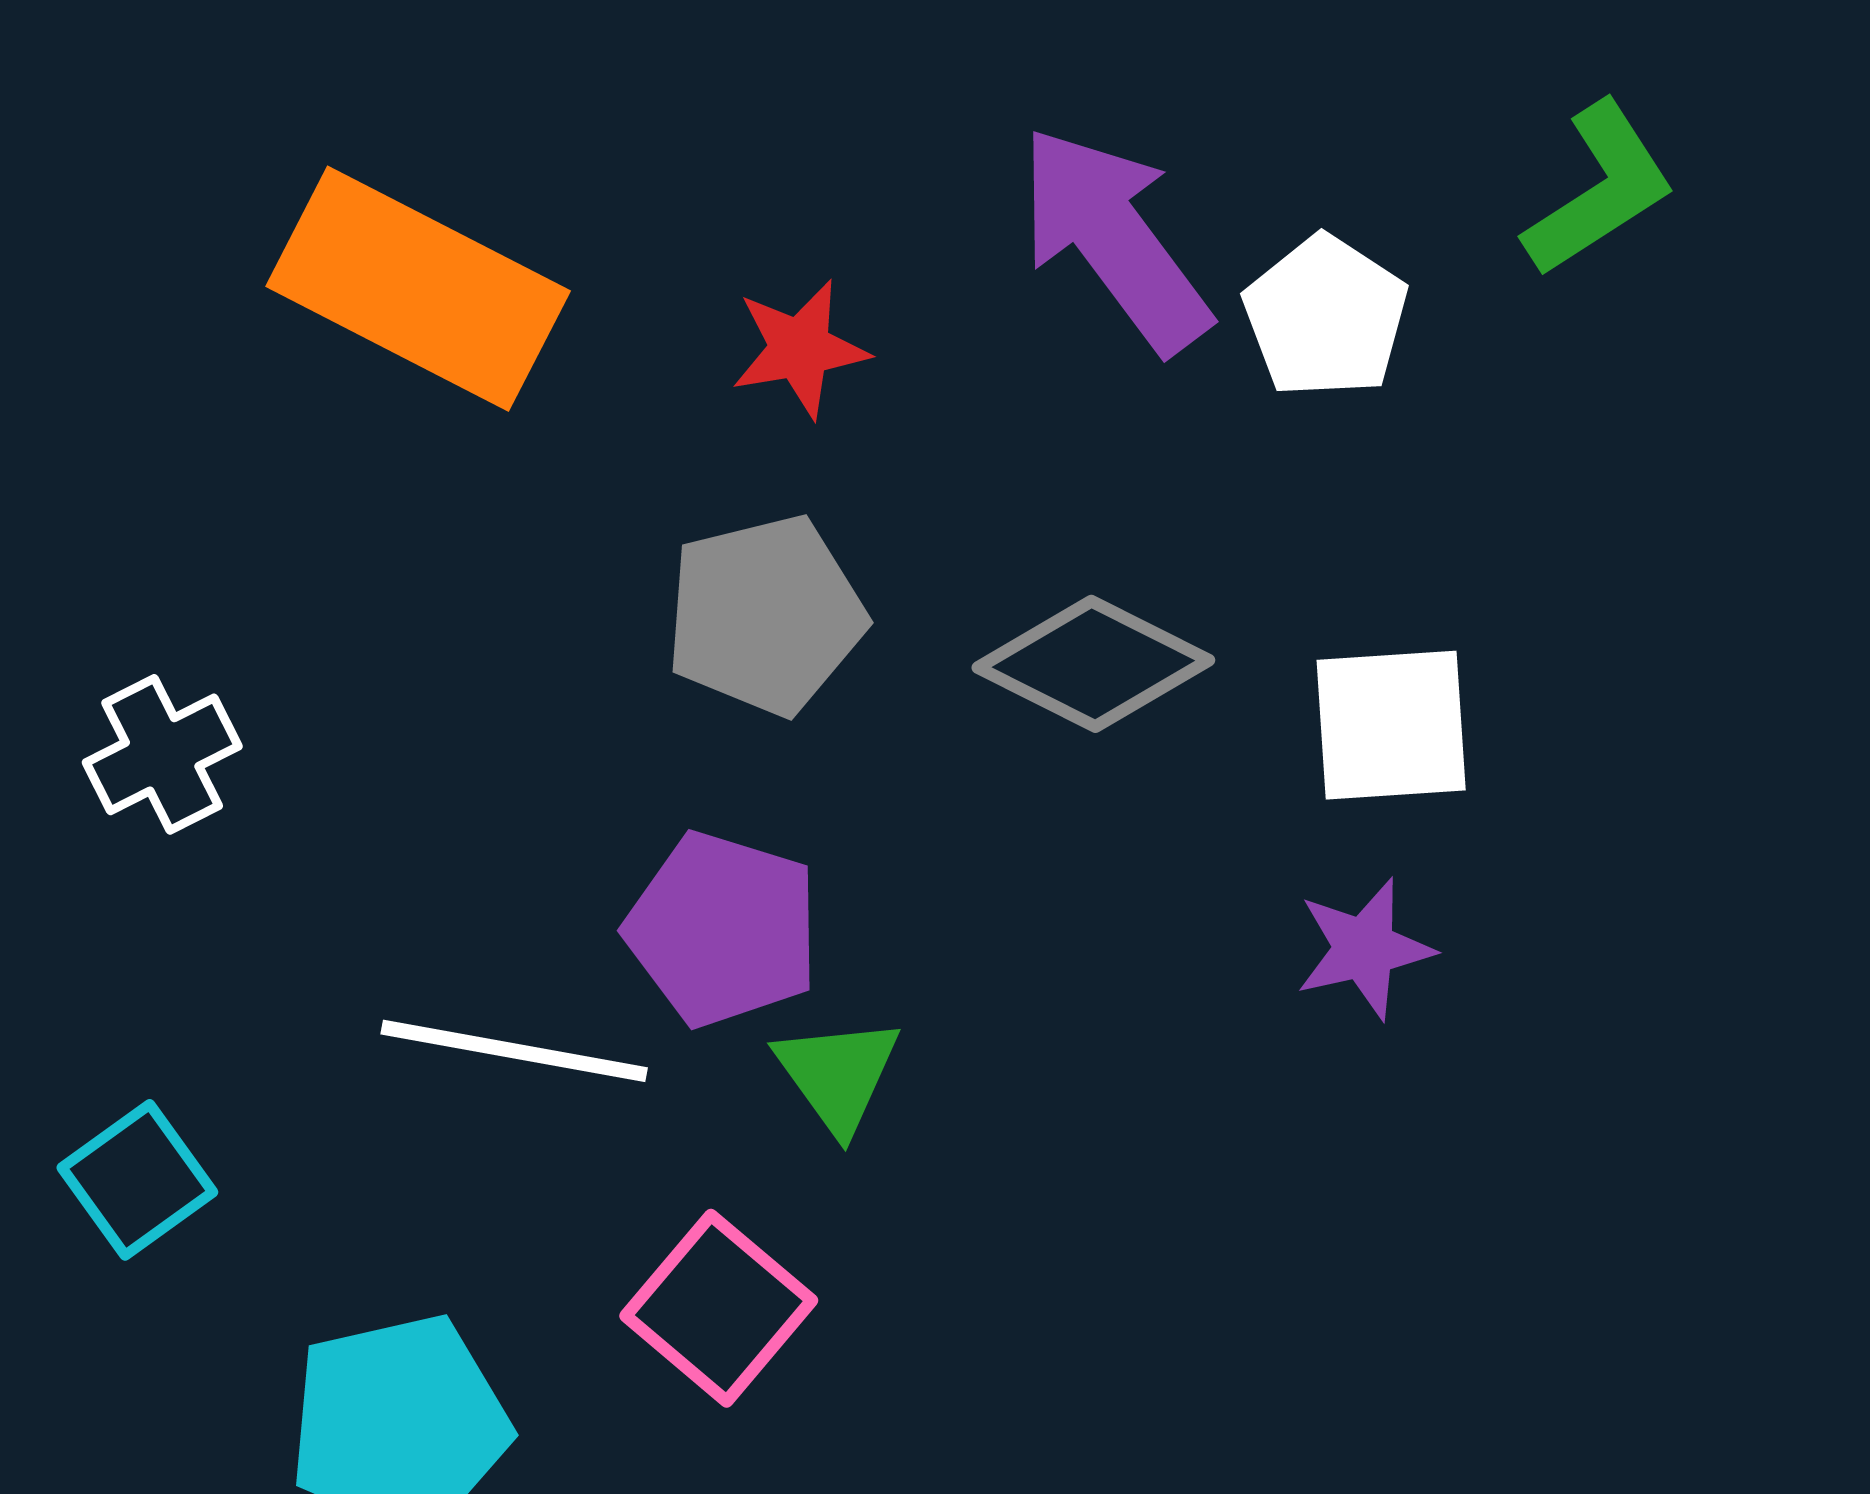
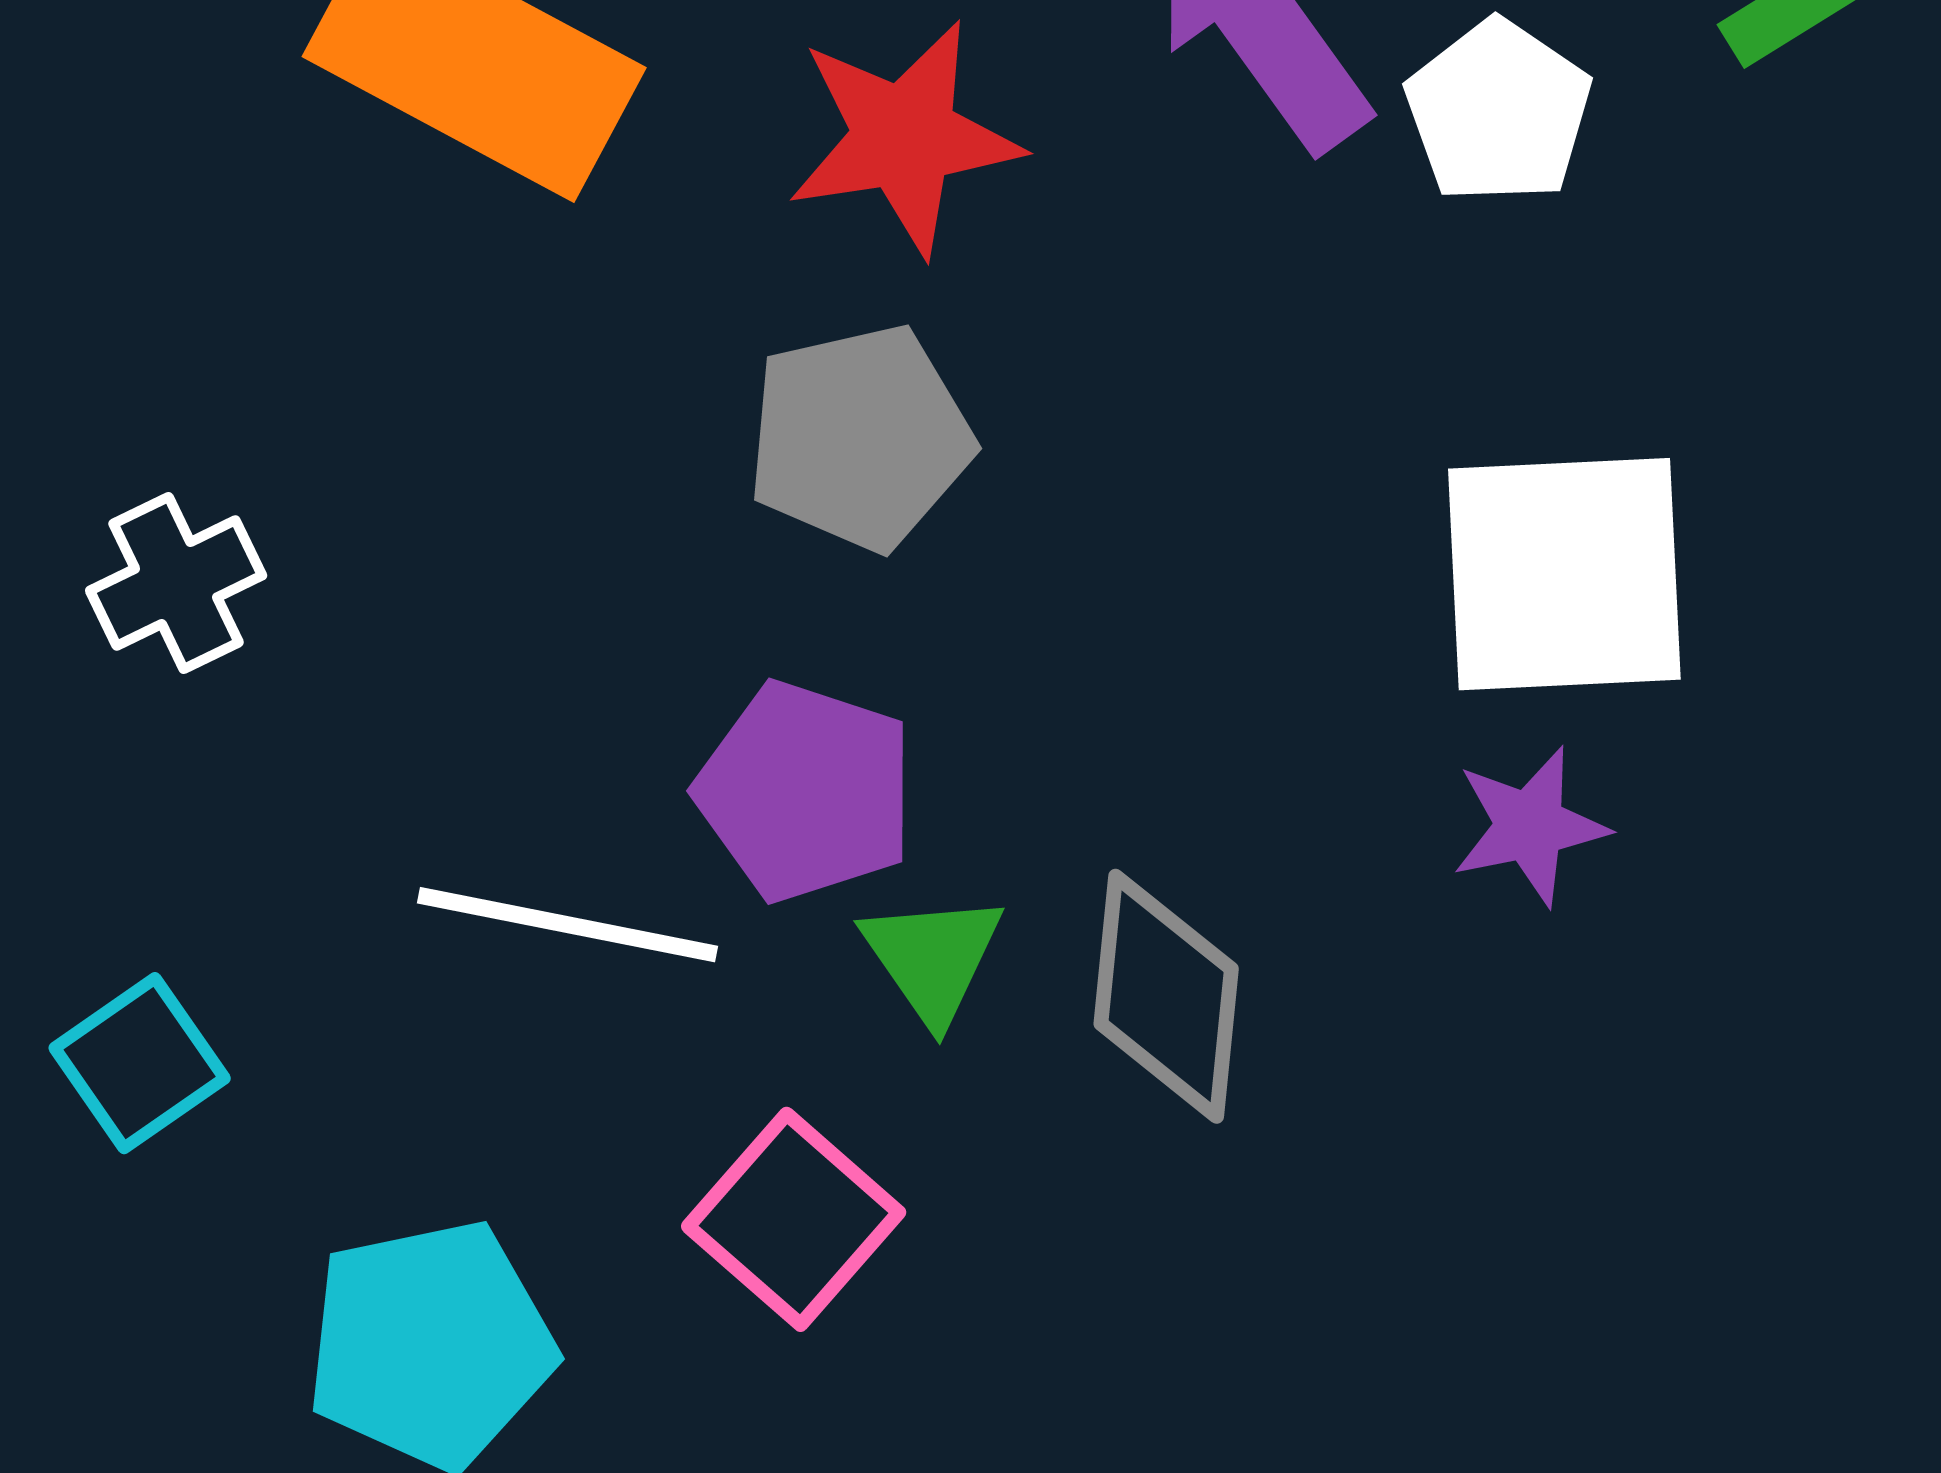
red star: (800, 349) -> (904, 137), size x1.5
gray diamond: (1093, 664) -> (1166, 996), moved, turned 68
white square: (1391, 725) -> (1564, 574), size x1.4

